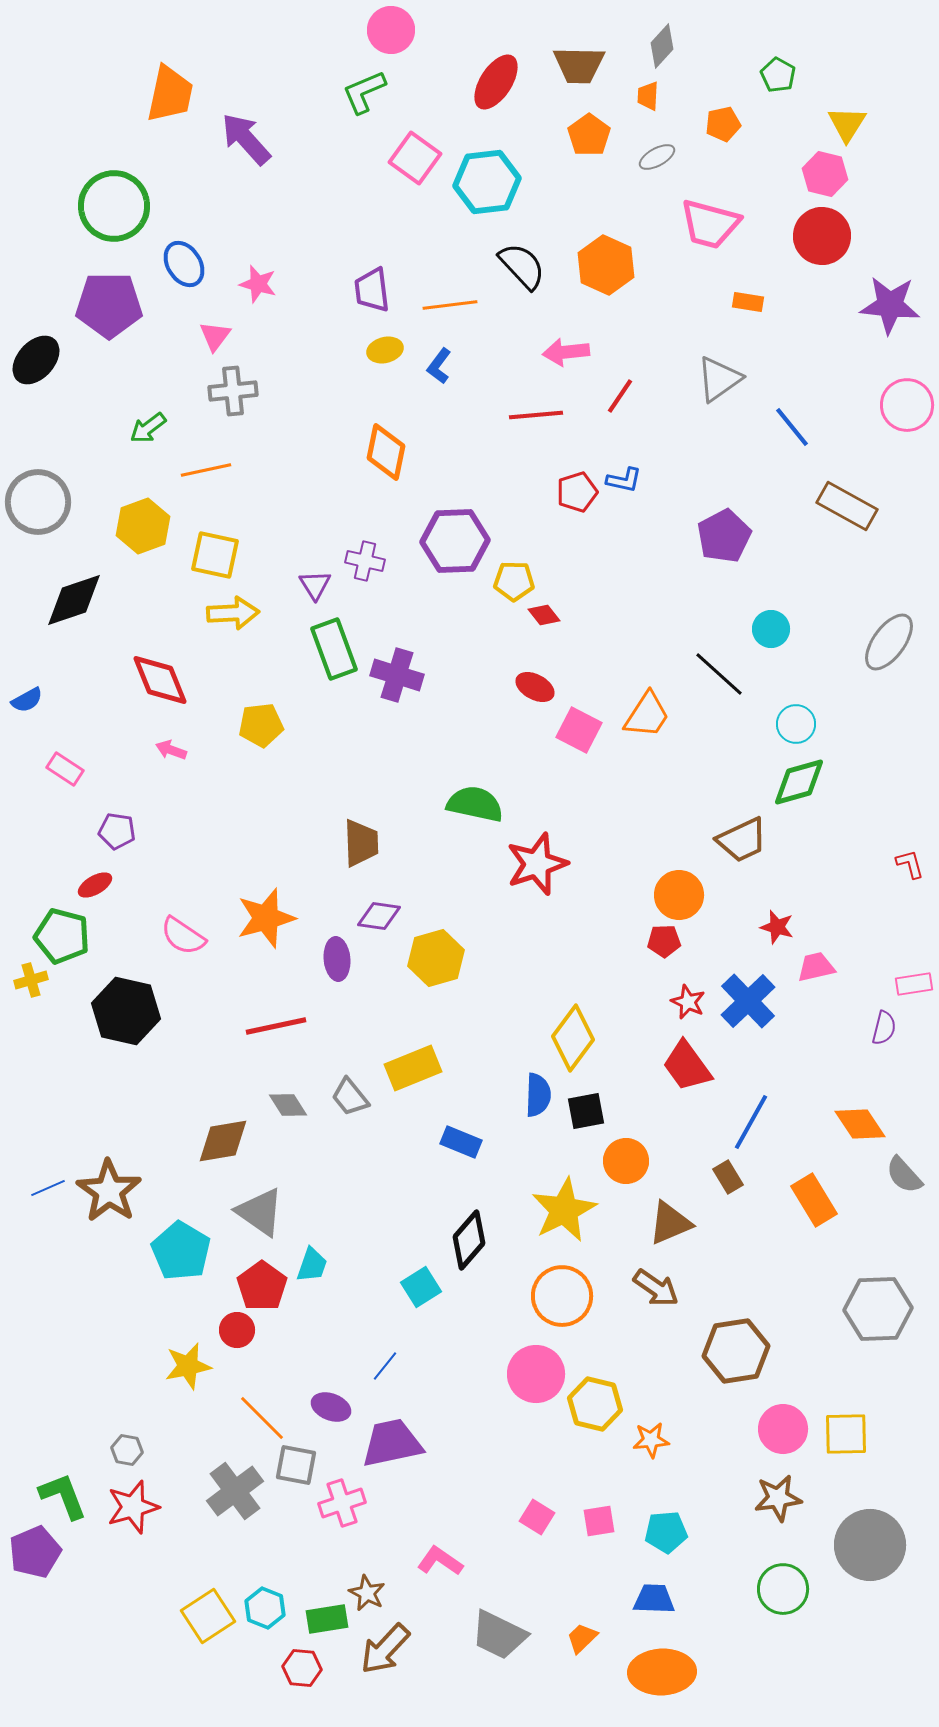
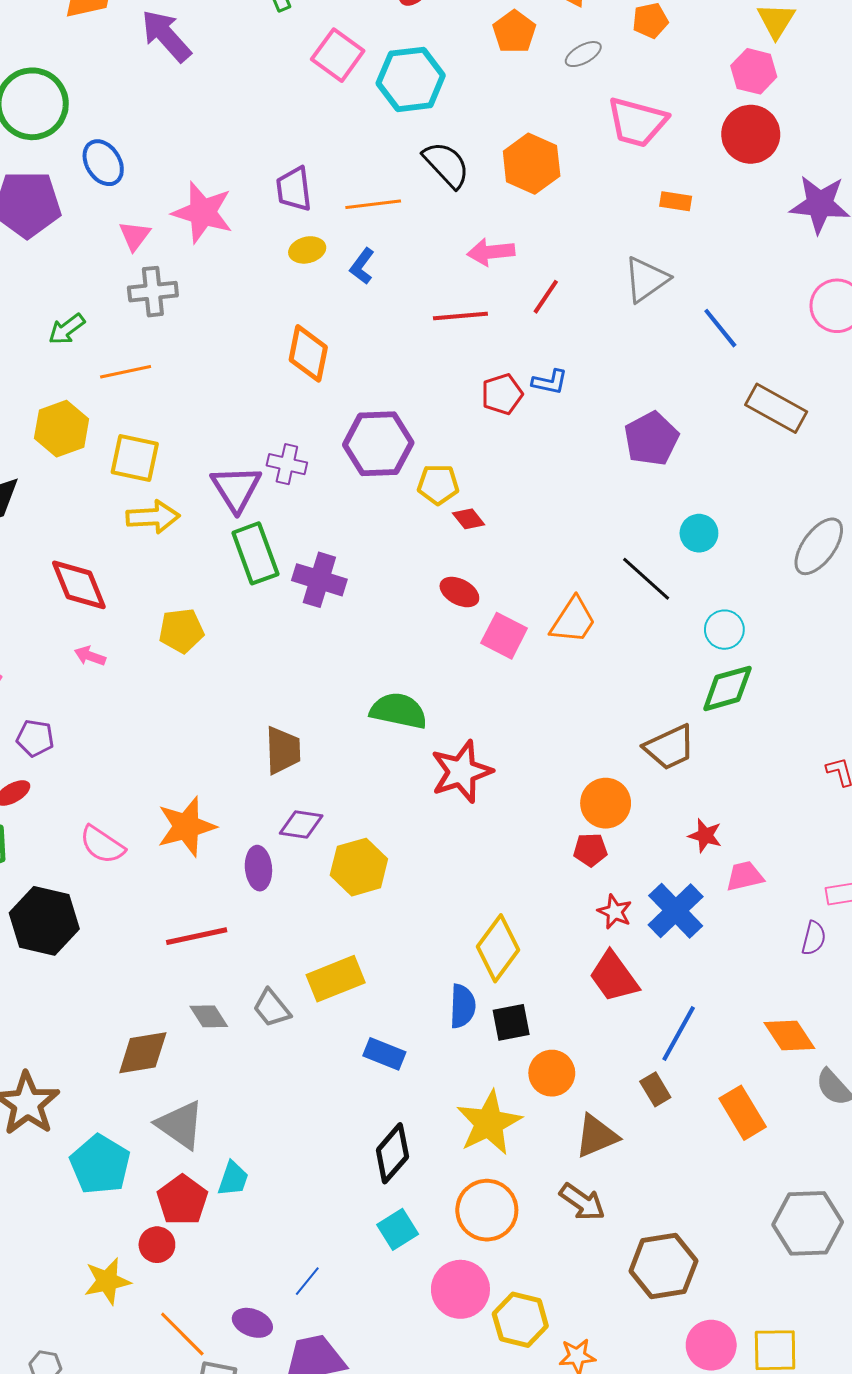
pink star: (258, 284) -> (203, 212), moved, size x1.6
purple triangle: (315, 585) -> (236, 488), size x1.6
cyan square: (421, 1287) -> (398, 1229), moved

